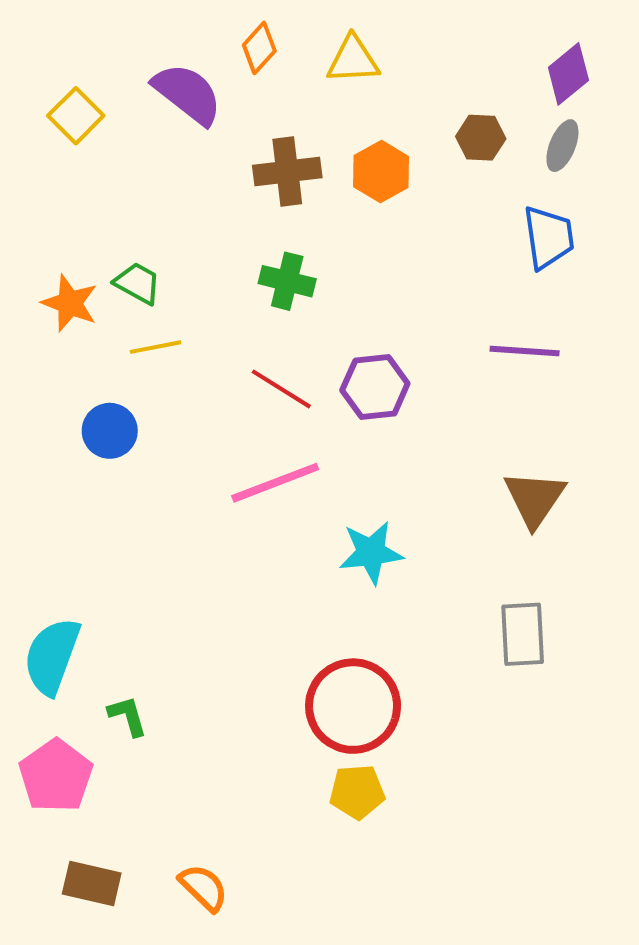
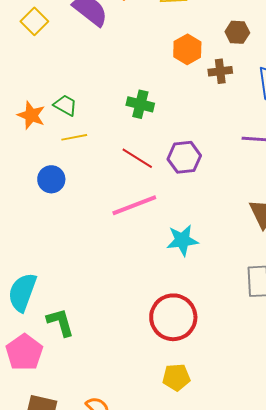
brown cross: (287, 172) -> (220, 71), moved, size x0.7
green L-shape: (128, 716) -> (60, 322), size x1.4
yellow pentagon: (357, 792) -> (176, 377), moved

